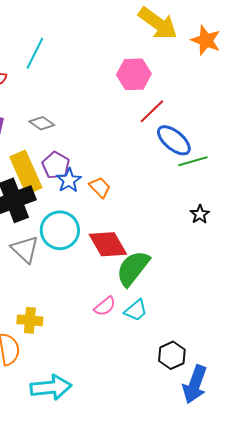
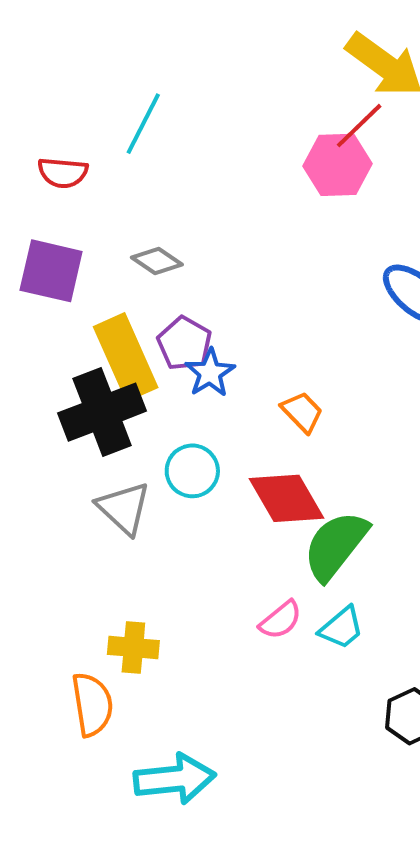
red line: (152, 111) -> (359, 126), moved
orange trapezoid: (100, 187) -> (302, 412), moved
cyan circle: (60, 230) -> (192, 471), size x0.7

